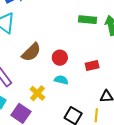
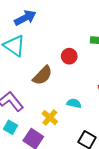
red circle: (60, 58) -> (69, 56), moved

